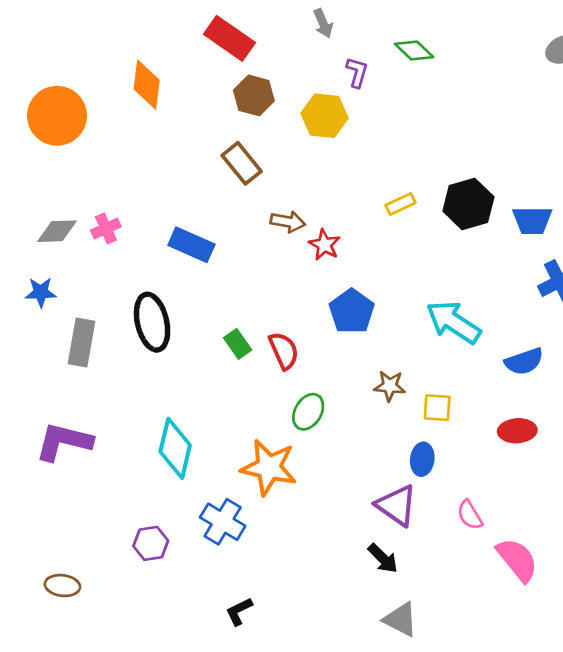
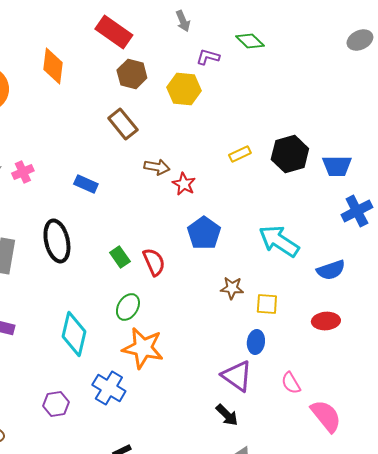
purple L-shape: (357, 72) -> (208, 57), turned -90
blue rectangle: (191, 245) -> (86, 184), size x0.7
green ellipse: (308, 412) -> (128, 307), moved

